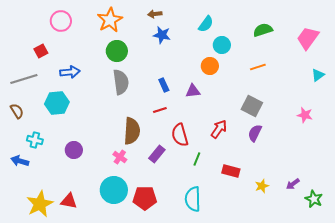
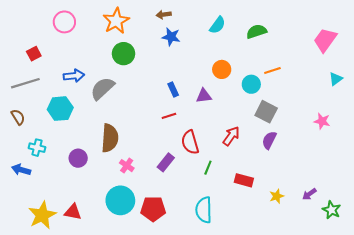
green semicircle: (263, 30) -> (257, 31), moved
cyan circle: (222, 45) -> (251, 84), moved
red square: (41, 51) -> (34, 54), moved
gray semicircle: (121, 82) -> (102, 88), moved, turned -125
brown semicircle: (132, 131) -> (110, 138), moved

